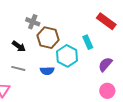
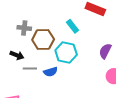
cyan rectangle: (88, 42) -> (72, 26), moved
gray line: (18, 68) -> (30, 69), moved

